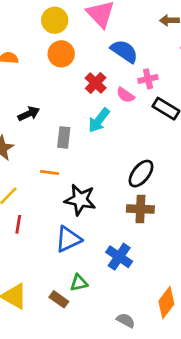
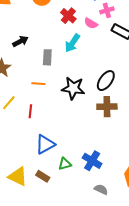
black star: (80, 200) -> (73, 88), moved
red line: (18, 224) -> (30, 111), moved
blue triangle: (68, 239) -> (45, 144), moved
blue cross: (119, 257) -> (92, 161), moved
brown rectangle: (59, 299) -> (43, 176), moved

